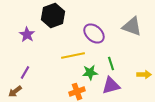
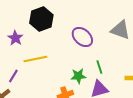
yellow line: (73, 56) -> (35, 59), moved

